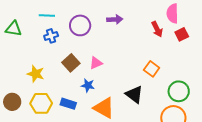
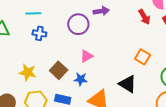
purple circle: (80, 25) -> (78, 24), moved
blue cross: (51, 36) -> (39, 33), turned 32
brown square: (71, 63) -> (59, 70), moved

